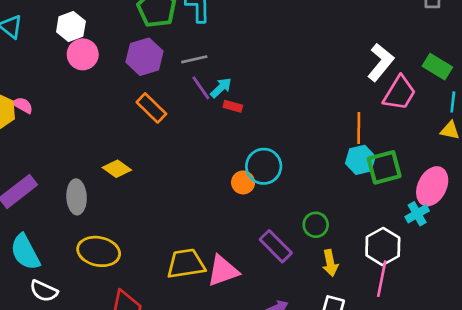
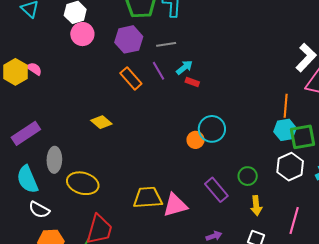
purple line: (201, 88) -> (159, 71), moved
gray ellipse: (77, 197) -> (54, 160), moved
white hexagon: (383, 246) -> (290, 167), moved

